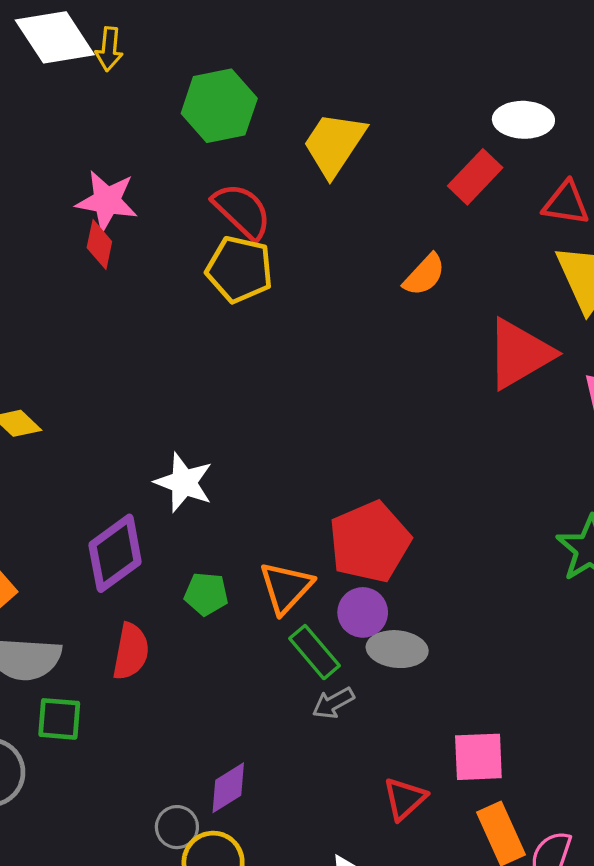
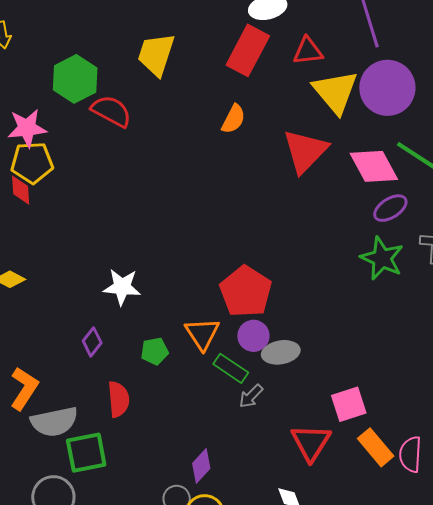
green hexagon: (219, 106) -> (75, 79), moved
red rectangle: (475, 177) -> (248, 50), size x1.4
red diamond: (99, 245) -> (21, 190), moved
yellow pentagon: (240, 269) -> (32, 163), moved
purple diamond: (115, 553) -> (92, 342), size x0.6
green square: (59, 719) -> (86, 453), size x1.4
red triangle: (405, 799) -> (311, 442), size x1.4

